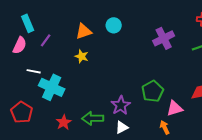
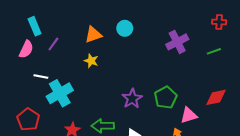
cyan cross: (52, 87) -> (60, 93), turned 35
purple star: (121, 105) -> (132, 99), moved

